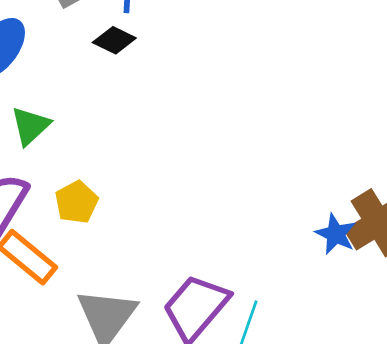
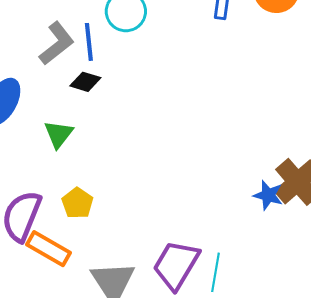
green triangle: (30, 126) -> (58, 134), moved

